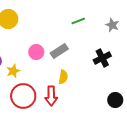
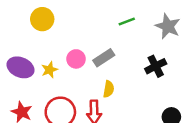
gray star: (112, 25) -> (168, 26), size x1.5
yellow star: (13, 71) -> (49, 70), moved

